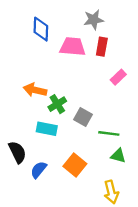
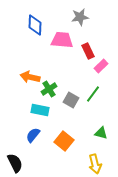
red rectangle: (102, 47) -> (88, 51), moved, turned -35
green line: (109, 133) -> (93, 94), moved, turned -60
black semicircle: (17, 152) -> (15, 163), moved
blue semicircle: (39, 170) -> (33, 135), moved

